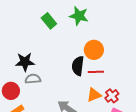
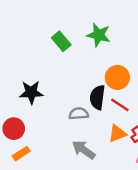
red line: (96, 72) -> (120, 105), turned 35
gray semicircle: (33, 79) -> (79, 114), moved

